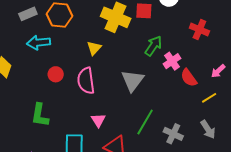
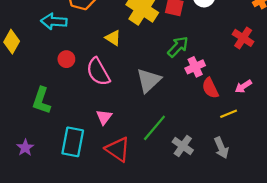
red cross: (199, 30) -> (243, 38), moved
yellow triangle: (94, 48) -> (113, 38), turned -49
pink semicircle: (86, 81) -> (98, 72), turned -32

